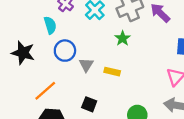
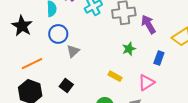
green star: (123, 38) -> (129, 49), moved
yellow rectangle: (112, 72) -> (115, 76), moved

